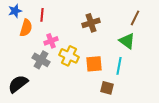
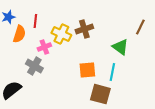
brown line: (135, 18) -> (140, 27), moved
yellow cross: (69, 56) -> (61, 34), moved
brown square: (107, 88) -> (100, 94), size x1.5

